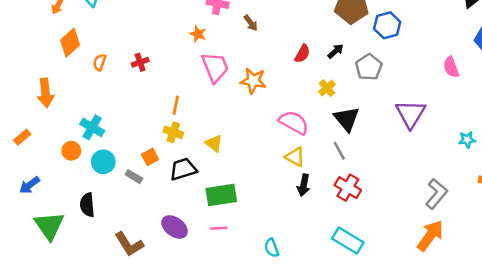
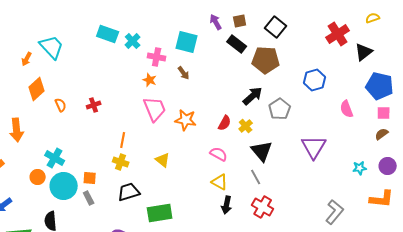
blue hexagon: (387, 25) -> (315, 80), moved
orange star: (198, 34) -> (150, 80), moved
black arrow: (336, 51) -> (253, 96), size x1.5
red semicircle: (302, 54) -> (225, 123), moved
orange semicircle: (100, 62) -> (61, 105), turned 136
pink semicircle: (294, 122) -> (219, 154), size x0.7
yellow triangle: (214, 143) -> (163, 160), moved
orange square: (150, 157) -> (90, 178), moved, turned 32
cyan circle: (103, 162) -> (64, 186), size x1.4
gray rectangle: (134, 177) -> (89, 198), turned 32

